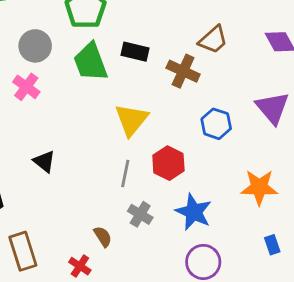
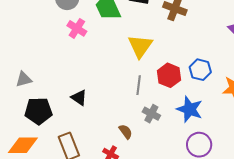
pink cross: (26, 87) -> (77, 28), moved
blue hexagon: (216, 124) -> (200, 70), moved
black triangle: (44, 161) -> (79, 98), moved

